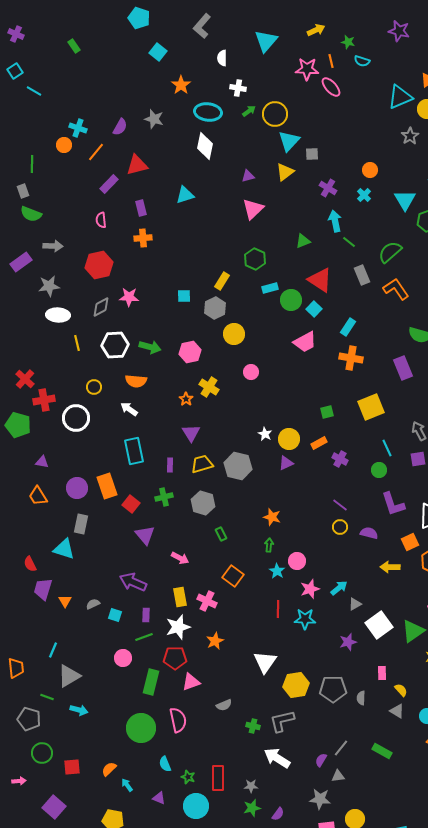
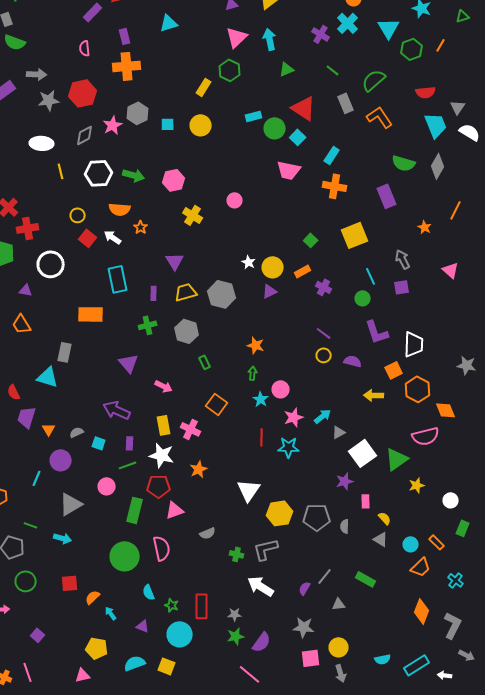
purple cross: (328, 188) -> (321, 34), moved
cyan cross: (364, 195) -> (348, 23), size x1.5
cyan arrow: (335, 221) -> (270, 39), moved
orange cross: (143, 238) -> (127, 66), size x1.5
green hexagon: (255, 259) -> (230, 70), moved
yellow rectangle: (222, 281) -> (204, 87), moved
gray star: (49, 286) -> (49, 100), moved
pink star: (129, 297) -> (113, 125), turned -30
gray hexagon: (215, 308) -> (138, 113), moved
yellow circle: (234, 334) -> (201, 125), moved
pink trapezoid: (305, 342) -> (289, 170), turned 40
orange star: (186, 399) -> (141, 227), moved
green square: (327, 412) -> (311, 240), turned -32
white circle: (76, 418) -> (51, 264), moved
orange rectangle: (107, 486) -> (91, 314), turned -70
purple circle: (77, 488) -> (61, 460), moved
red square: (131, 504) -> (88, 238), moved
white star: (178, 627) -> (162, 455), turned 30
purple star: (348, 642) -> (345, 481), moved
gray triangle: (69, 676) -> (71, 504), moved
red square: (72, 767) -> (70, 583), moved
gray triangle: (338, 776) -> (339, 604), moved
purple square: (54, 807) -> (38, 635), size x0.6
purple semicircle: (278, 814) -> (262, 642), size x1.5

